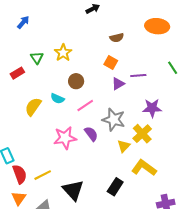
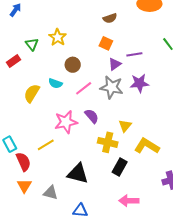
purple star: (152, 108) -> (139, 83), moved
gray star: (114, 120) -> (112, 87), moved
yellow cross: (142, 134) -> (108, 142), moved, turned -30
yellow line: (43, 175) -> (46, 145), moved
black triangle: (73, 190) -> (78, 174), turned -30

